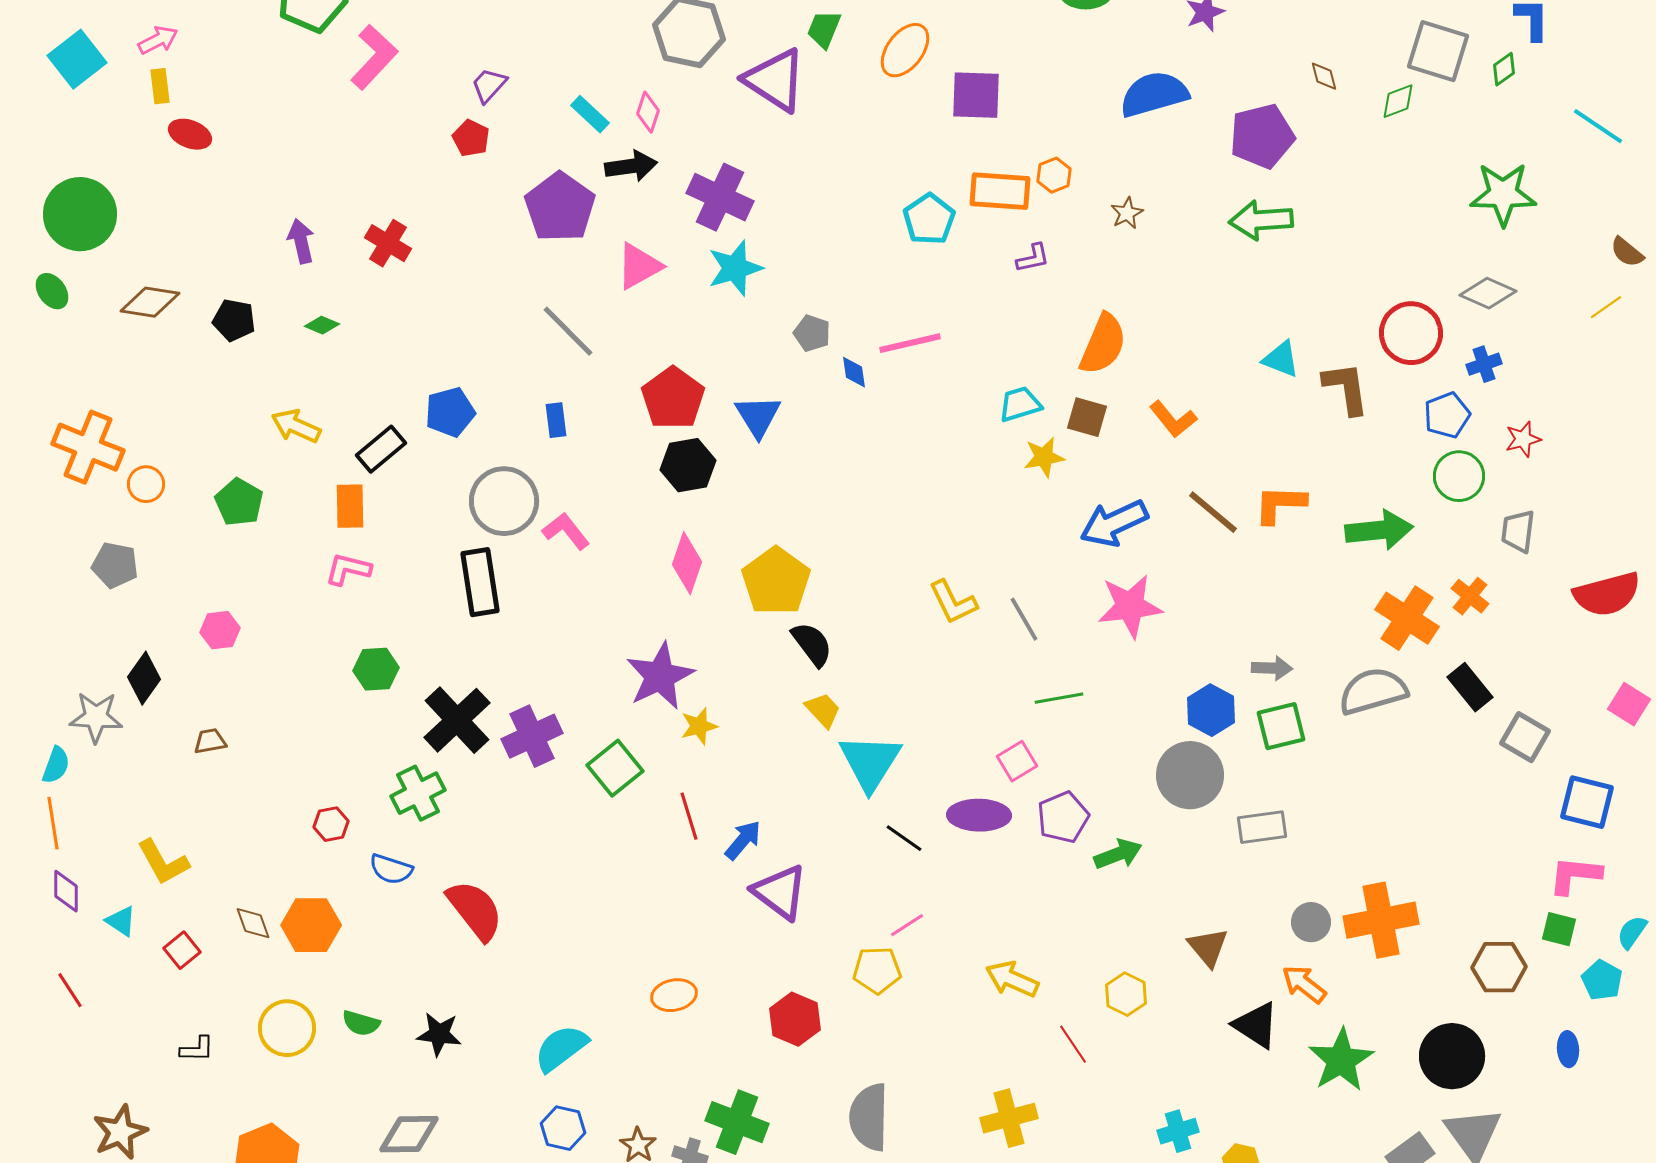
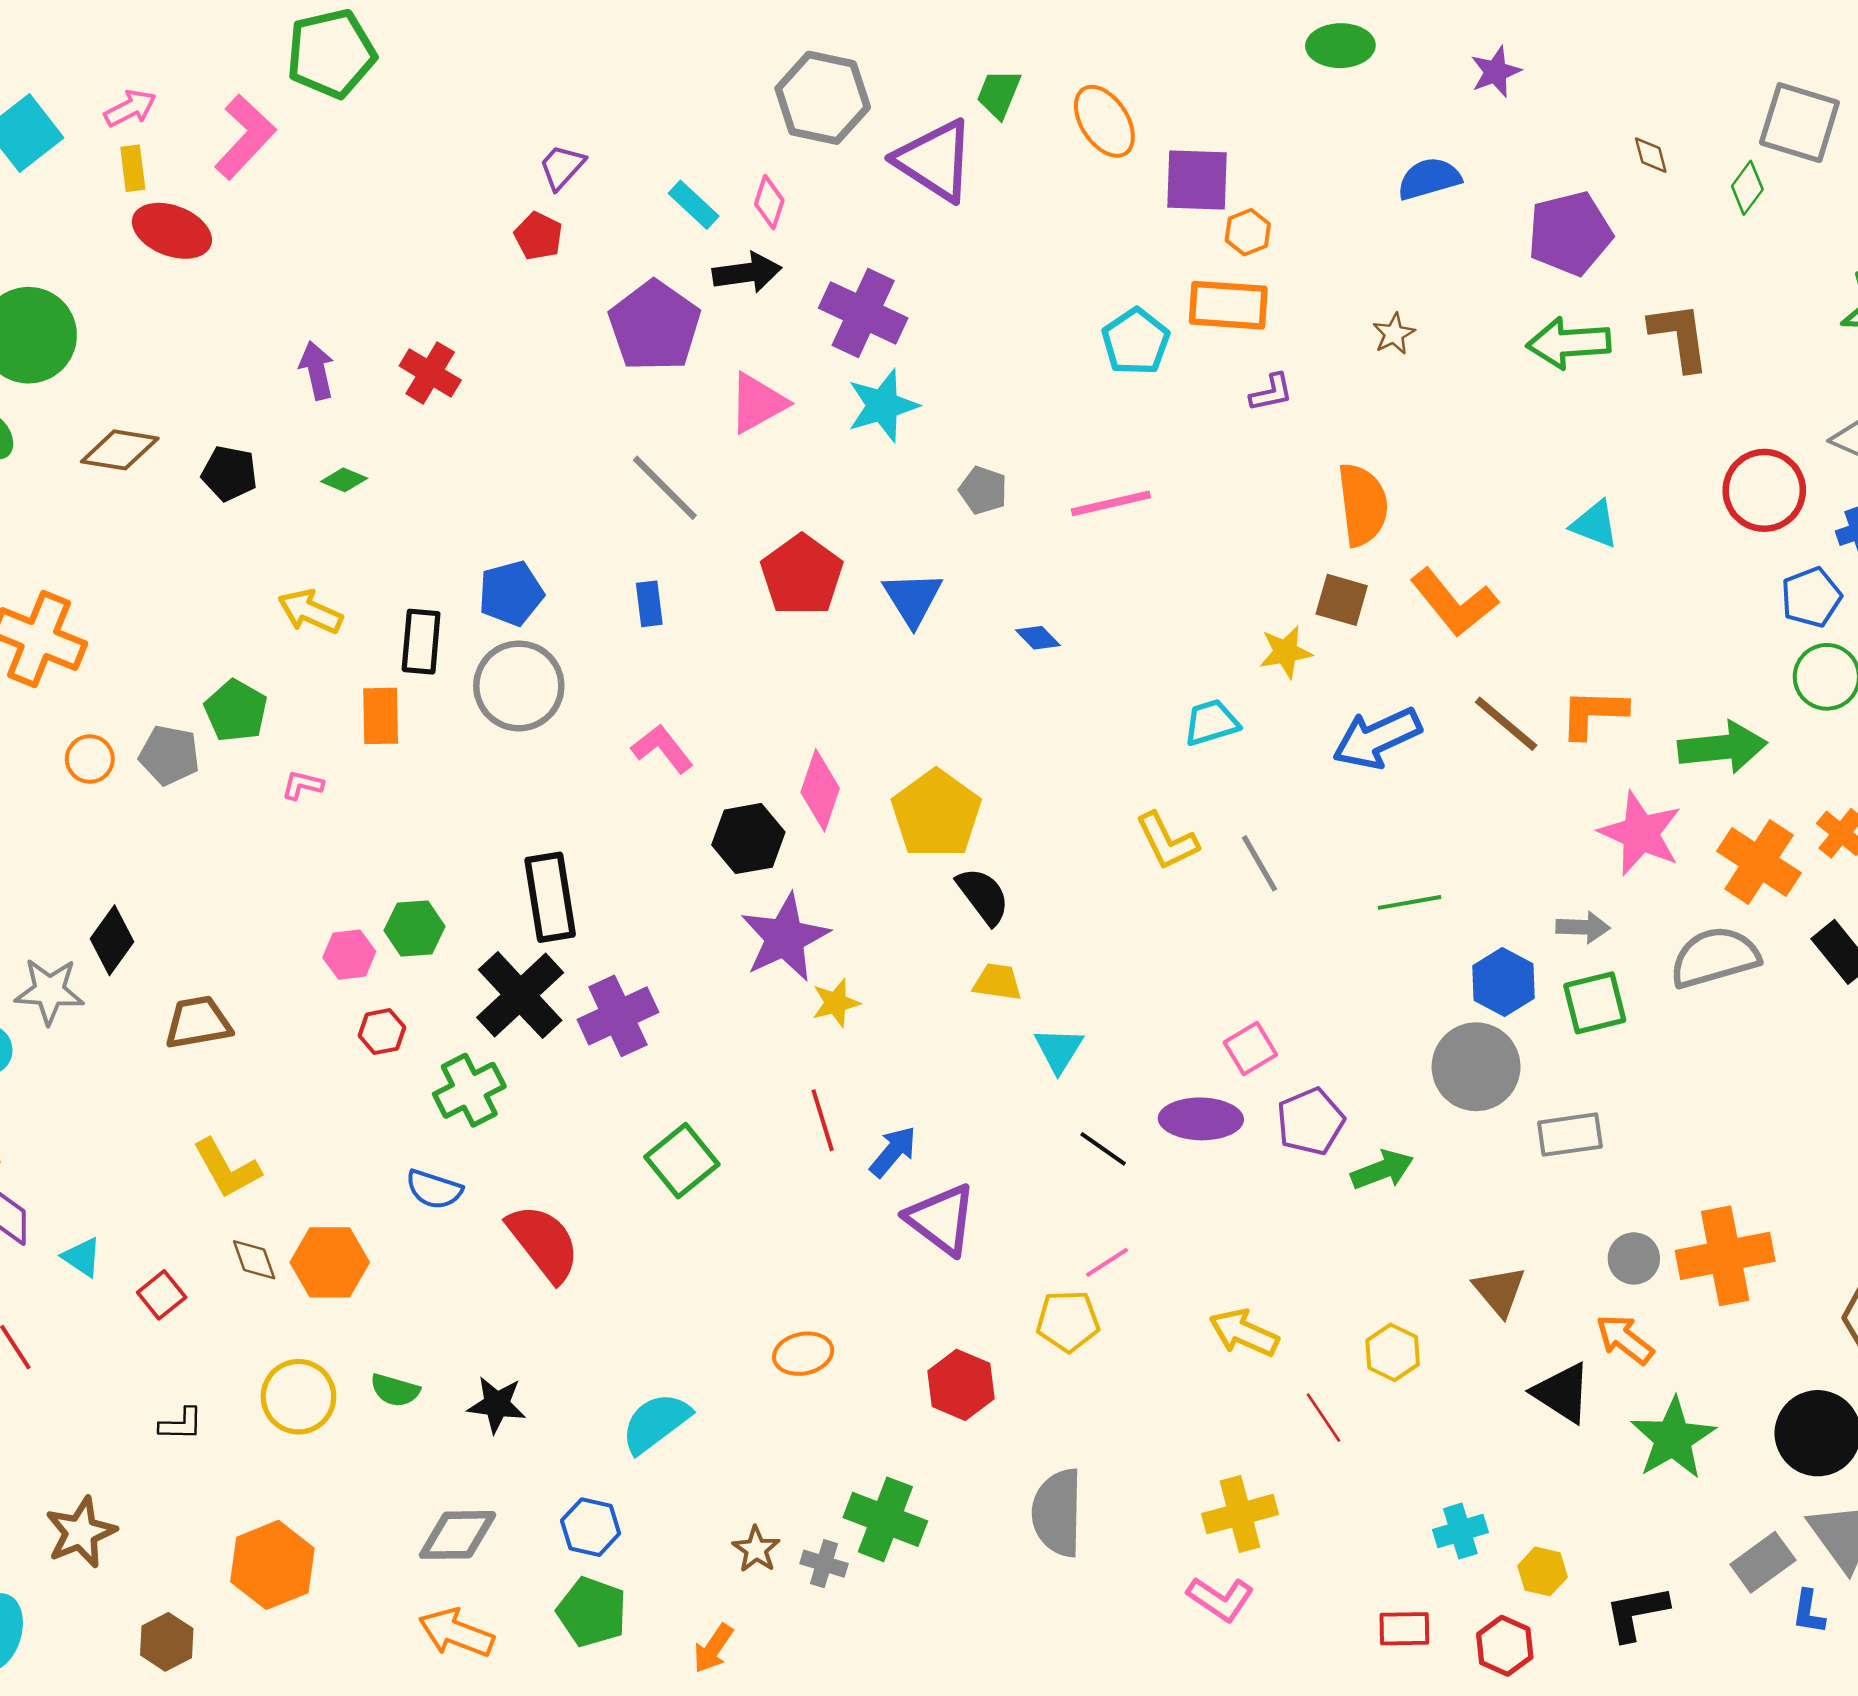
orange ellipse: (905, 50) -> (1104, 121), turned -70
pink L-shape: (374, 57) -> (245, 137), moved
blue semicircle: (1154, 94) -> (1429, 179), size x0.7
green diamond: (1398, 101) -> (1747, 188), turned -33
red ellipse: (190, 134) -> (172, 231), size x1.4
orange hexagon: (1054, 175) -> (1248, 232), moved
orange semicircle: (1103, 344) -> (1363, 505), turned -30
blue diamond: (854, 372) -> (1038, 638), moved, turned -36
brown L-shape: (1346, 388) -> (1679, 336), moved
cyan trapezoid: (1020, 404) -> (1211, 722), moved
orange L-shape: (1173, 419) -> (1454, 602), size x1.4
black rectangle: (381, 449) -> (421, 642), turned -45
black hexagon: (688, 465) -> (748, 839), moved
orange circle: (146, 484) -> (90, 759), moved
gray circle: (504, 501) -> (519, 686), moved
gray pentagon: (115, 565) -> (169, 755), moved
pink L-shape: (348, 569) -> (302, 785), moved, size x0.7
black rectangle: (480, 582) -> (550, 897), moved
pink star: (1130, 606) -> (1640, 833), moved, turned 30
pink hexagon: (220, 630) -> (349, 955), moved
green line: (1059, 698) -> (1410, 902), moved
yellow trapezoid: (823, 710) -> (997, 982), turned -39
brown trapezoid: (210, 741) -> (198, 1022), size x1.6
cyan triangle: (870, 762) -> (1059, 1050), size x0.6
green square: (615, 768) -> (682, 1161), moved
red hexagon: (331, 824) -> (382, 1032), moved
yellow L-shape: (163, 862) -> (227, 1168), moved
blue hexagon: (563, 1128) -> (591, 1527), moved

